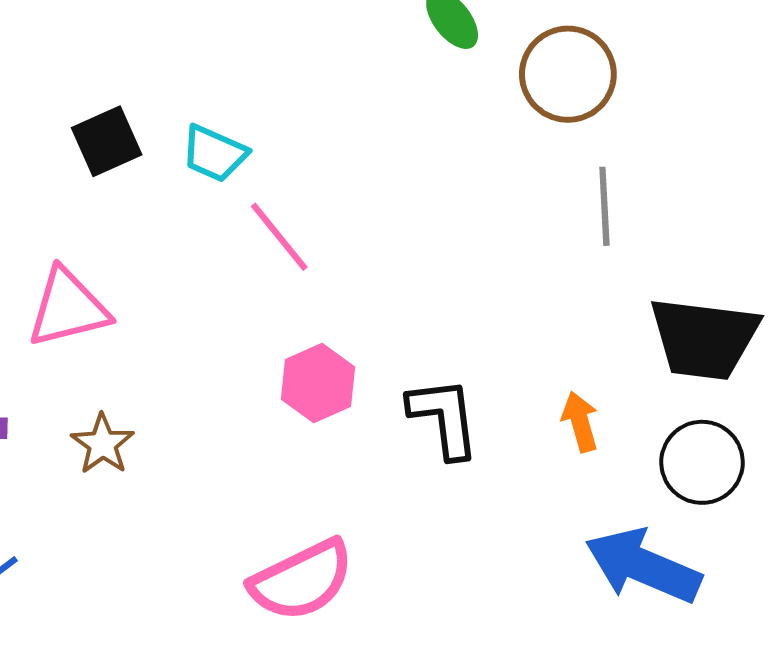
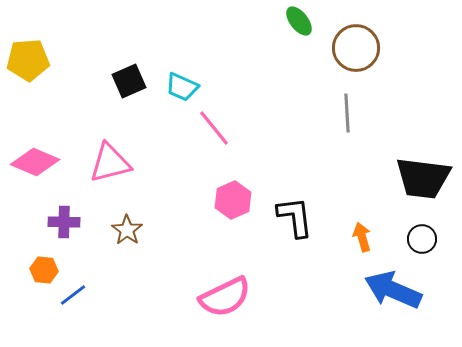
gray line: (604, 206) -> (347, 113), moved
orange arrow: (580, 422) -> (362, 237), moved
black circle: (702, 462) -> (422, 239), size x0.7

